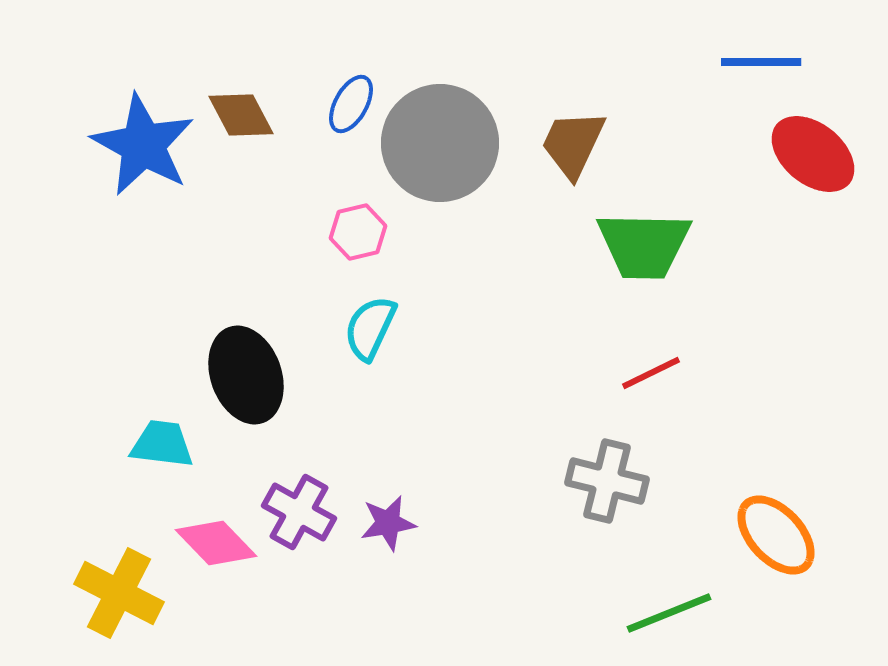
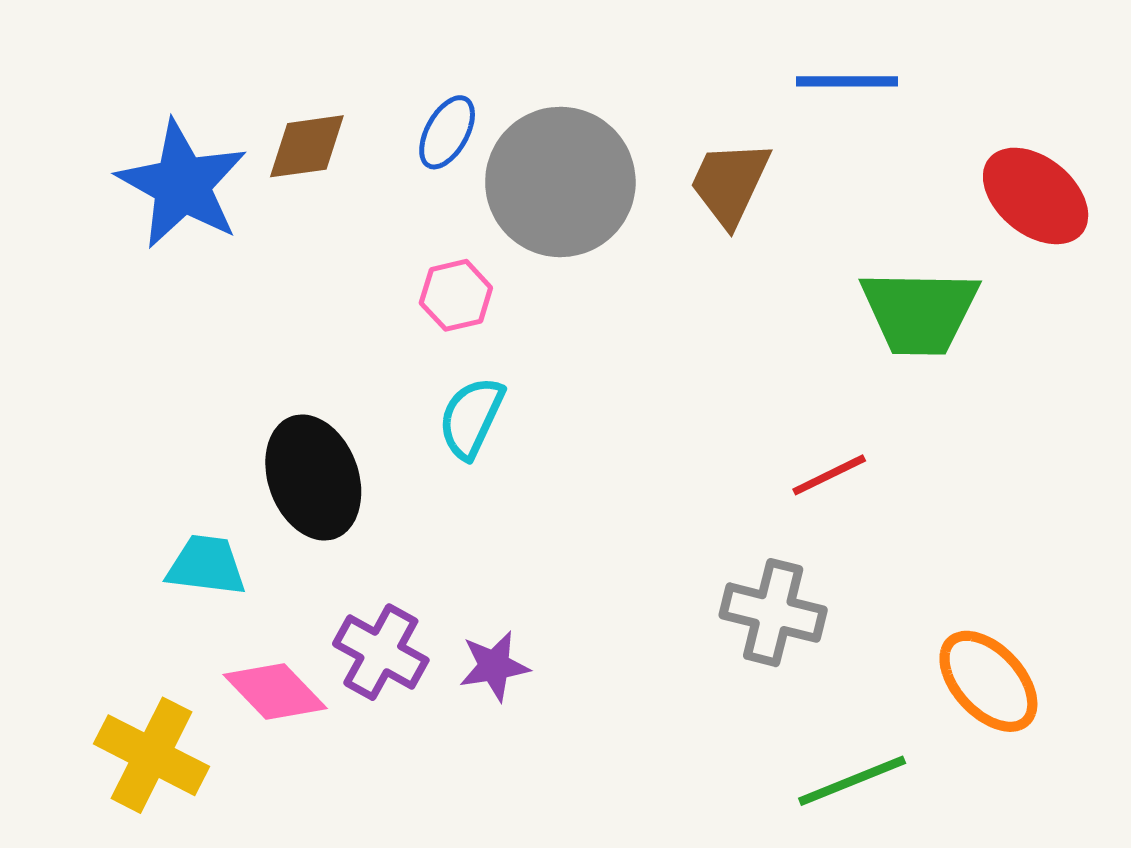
blue line: (761, 62) -> (847, 81), moved
brown diamond: (241, 115) -> (307, 146), turned -70
green trapezoid: (644, 245) -> (920, 312), moved

